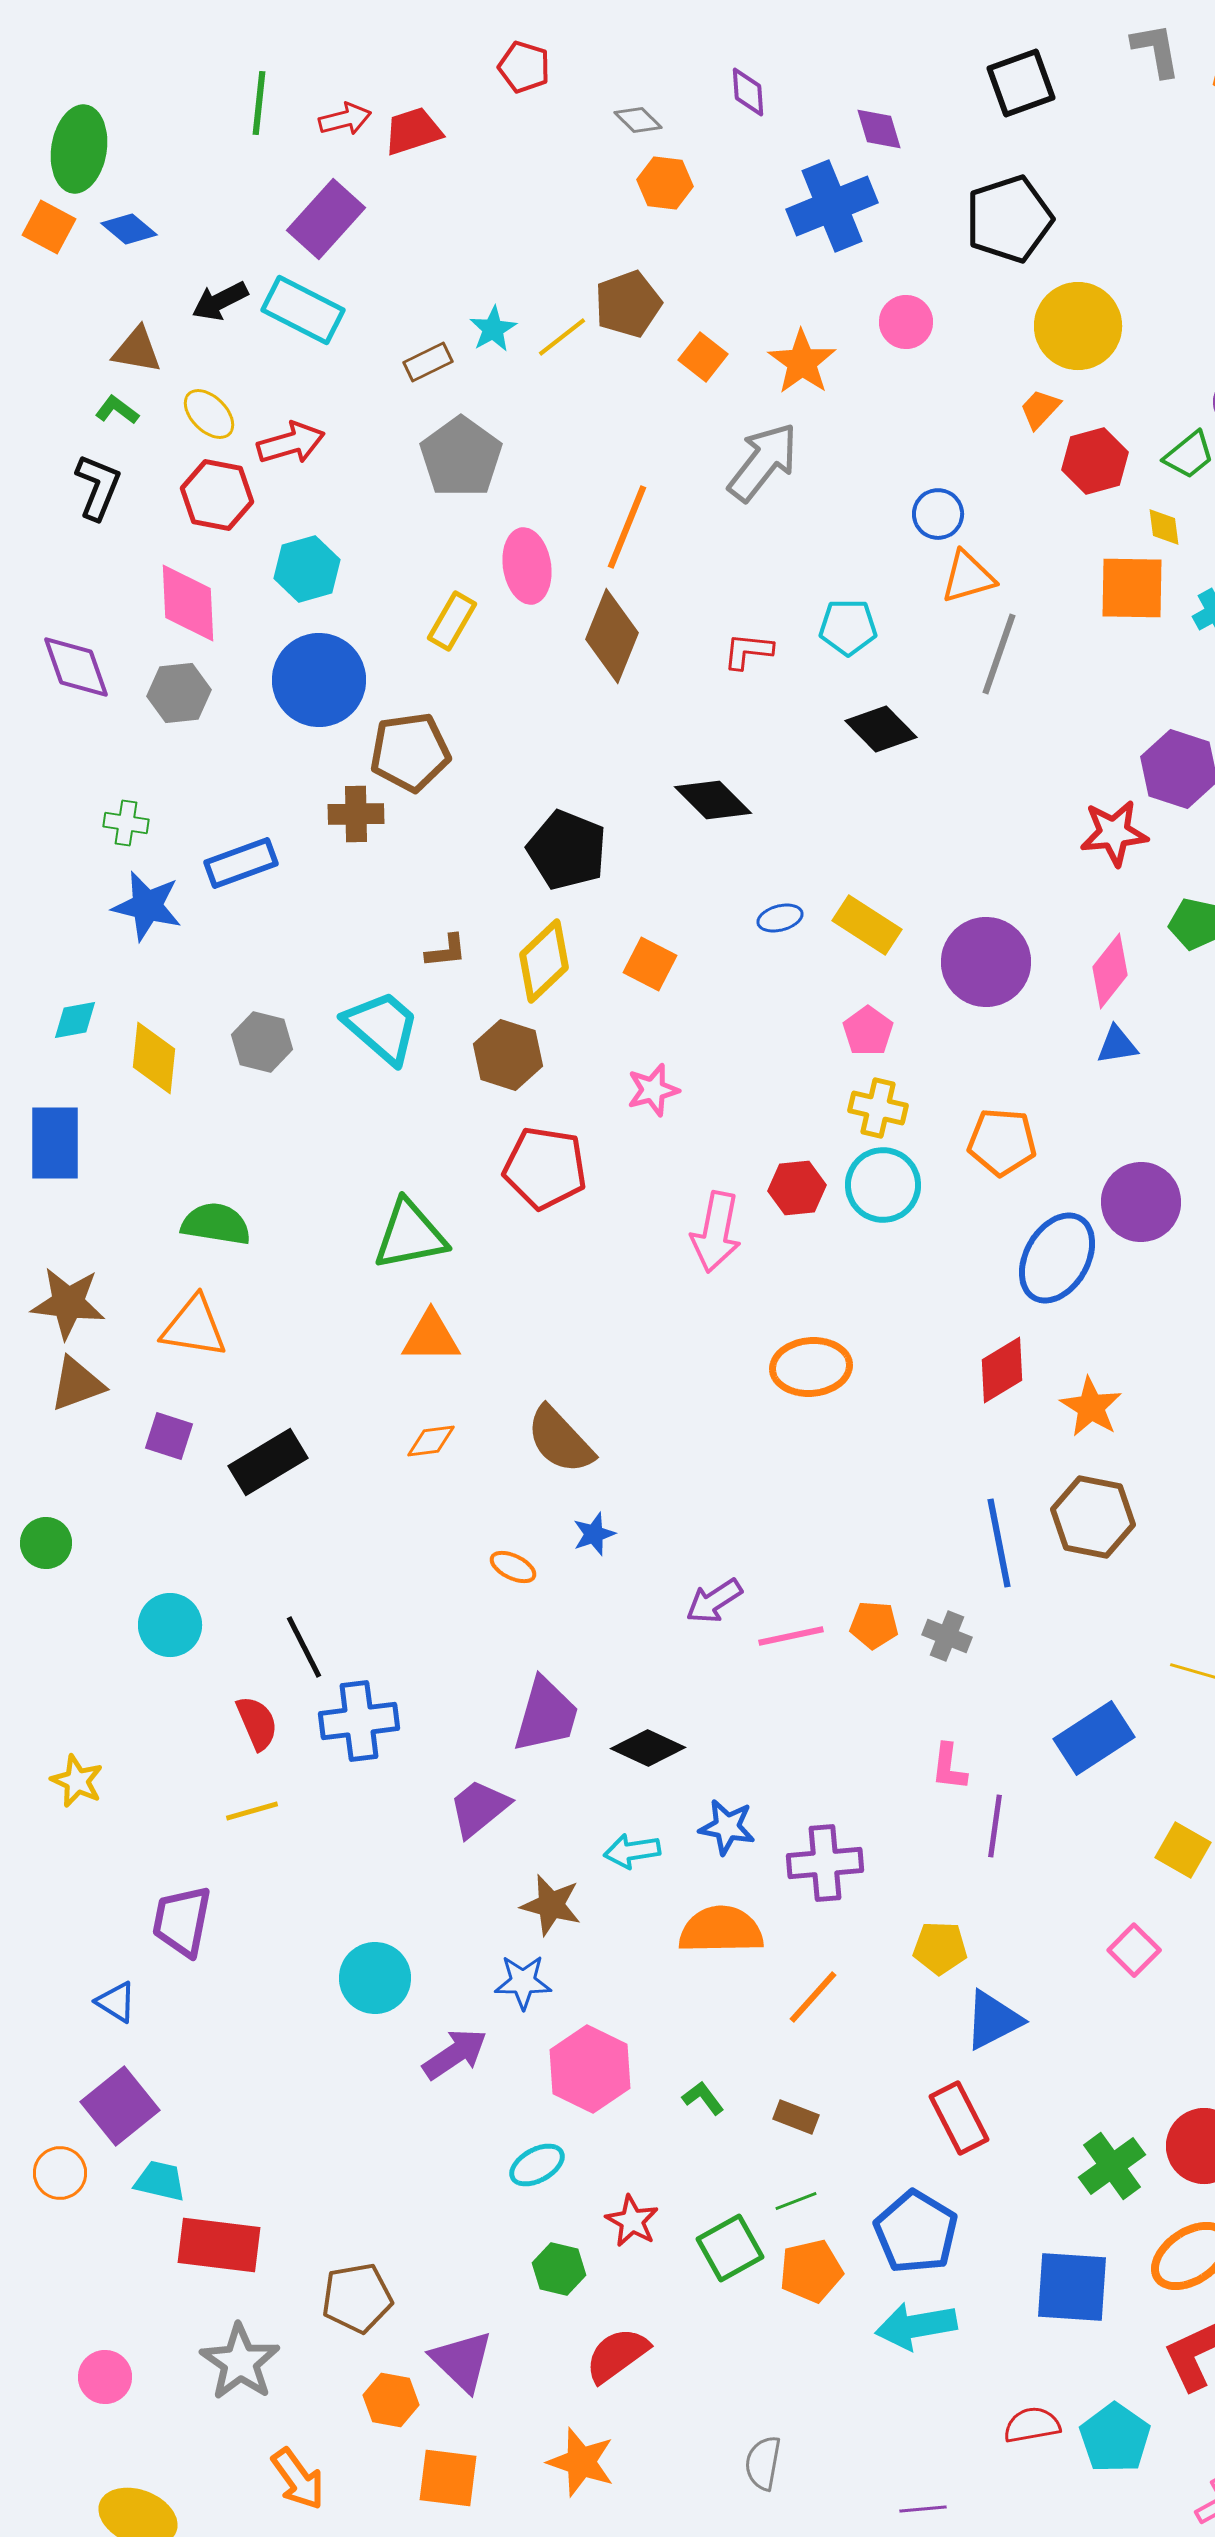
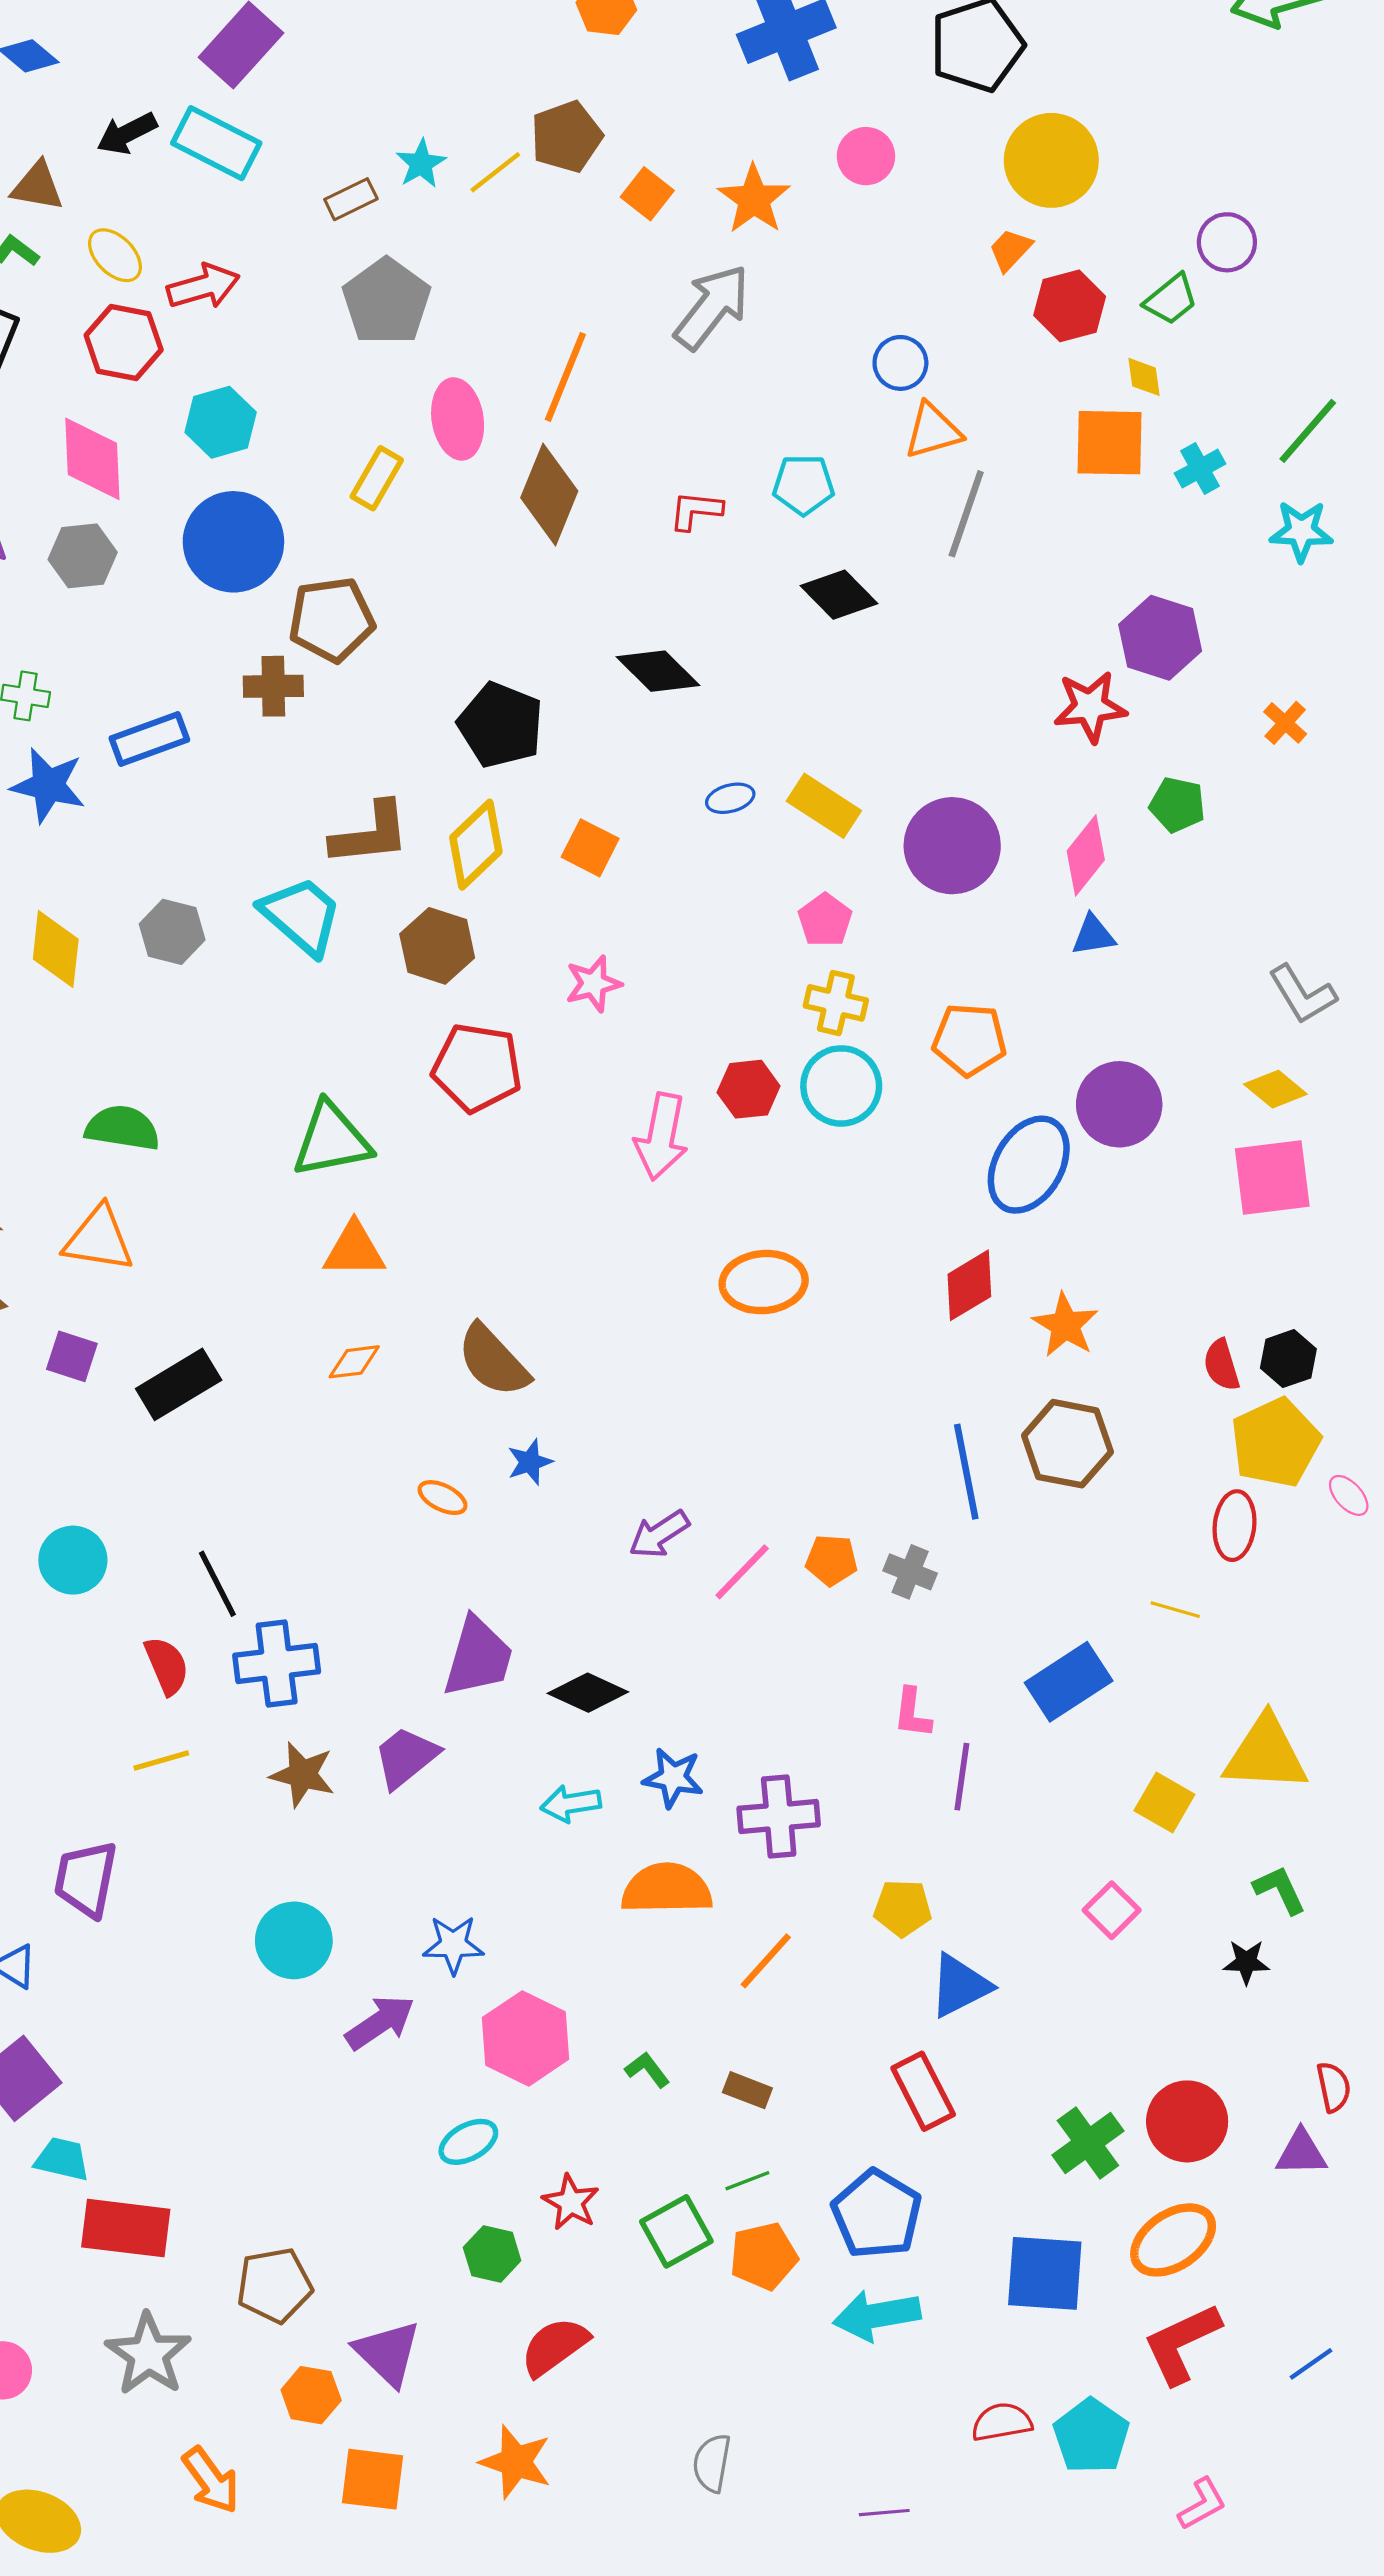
brown L-shape: (446, 951) -> (370, 834), size x1.8
pink line: (791, 1636) -> (742, 1572), turned -34
brown star: (551, 1905) -> (302, 1774), moved

